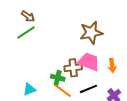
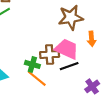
orange arrow: (112, 65) -> (92, 39), moved
black line: (88, 89) -> (69, 66), moved

